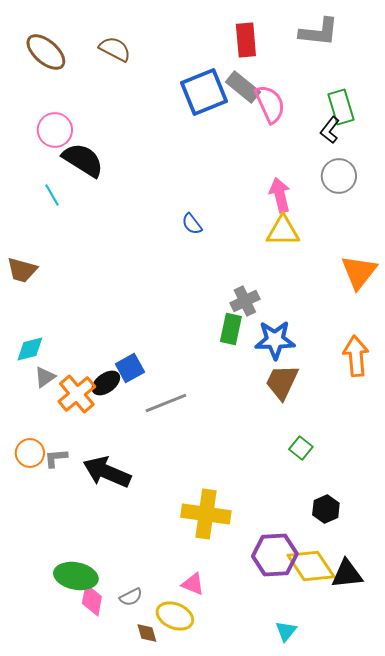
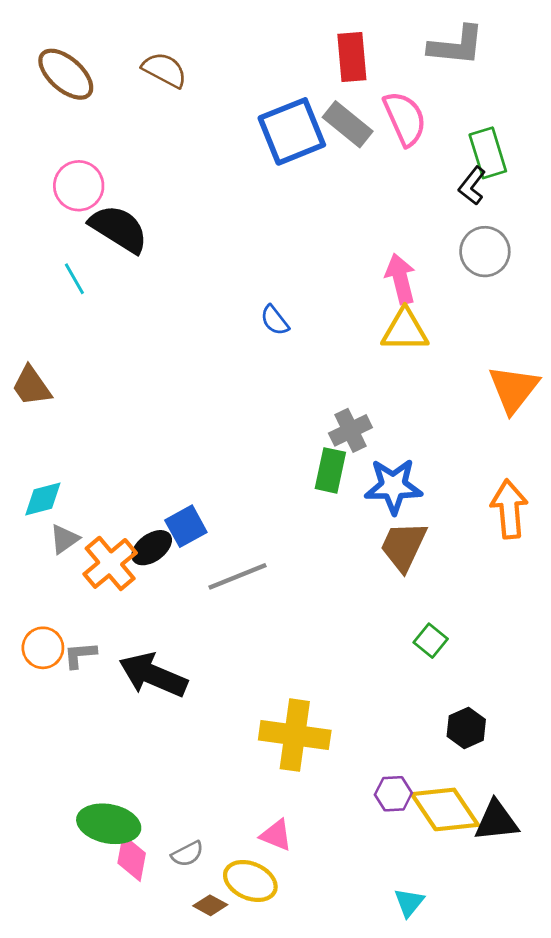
pink semicircle: (270, 104) -> (405, 119), moved
brown trapezoid: (22, 270) -> (31, 386), turned 40
purple hexagon: (275, 555) -> (393, 794), size x0.6
brown diamond: (147, 633) -> (210, 905), turned -45

